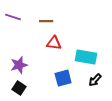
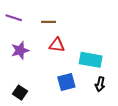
purple star: (19, 65) -> (20, 50), moved
black arrow: (95, 80) -> (100, 84), turned -32

